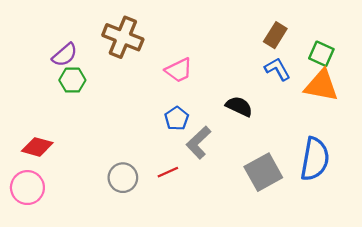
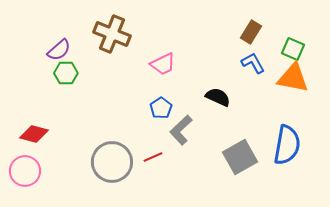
gray circle: (123, 178) -> (112, 162), size x1.5

